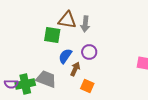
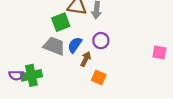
green square: (52, 35) -> (61, 22), turned -30
gray trapezoid: (46, 79) -> (54, 46), moved

